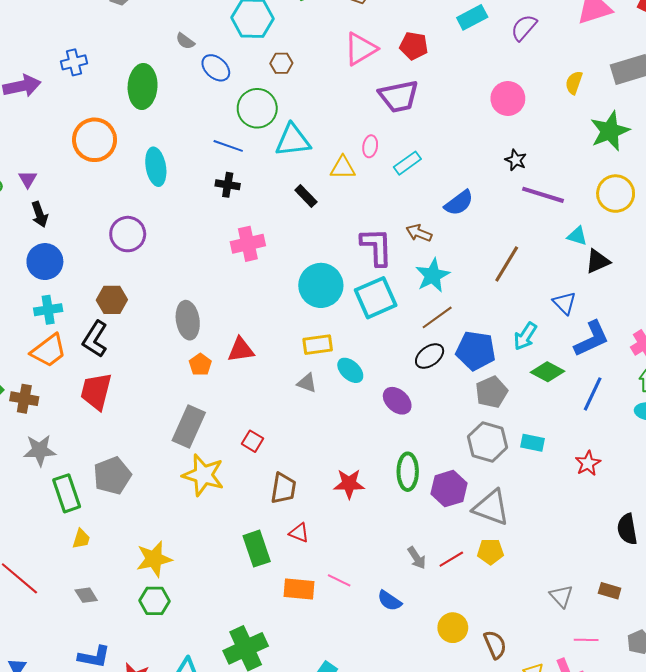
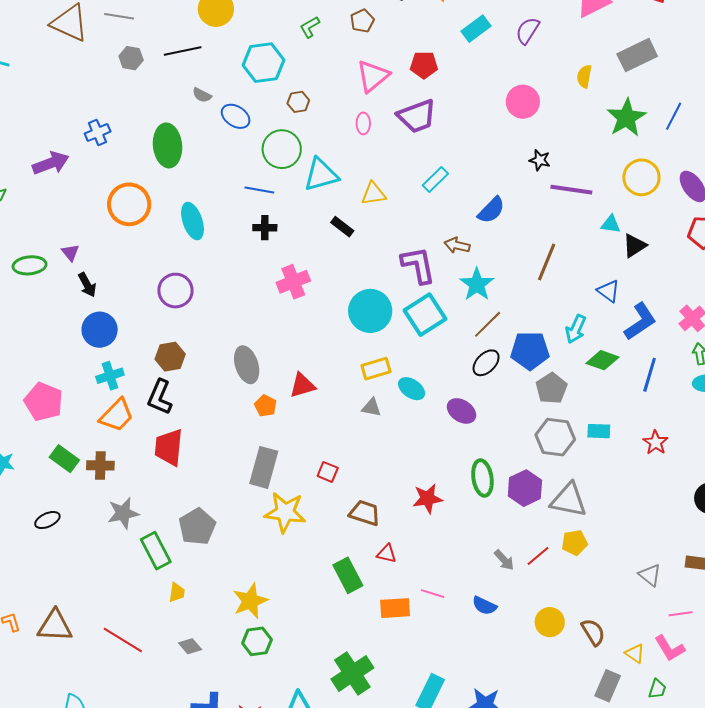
pink ellipse: (370, 146) -> (363, 123), moved
brown trapezoid: (283, 488) -> (365, 513), turned -72

